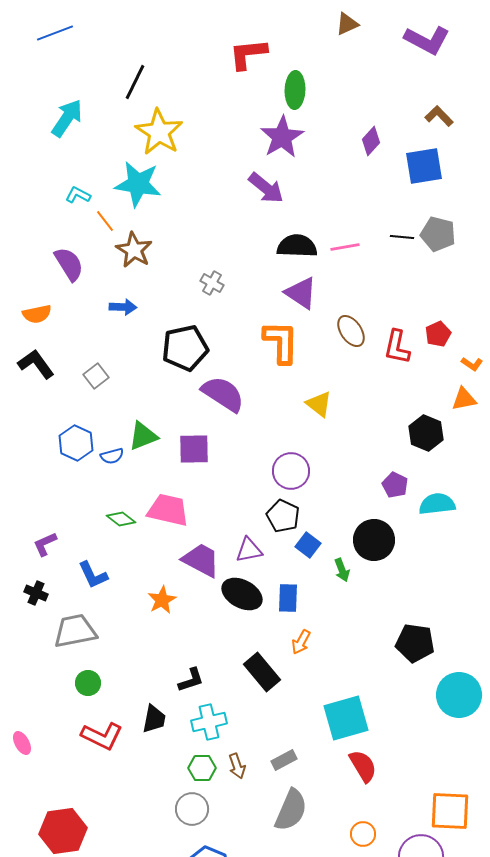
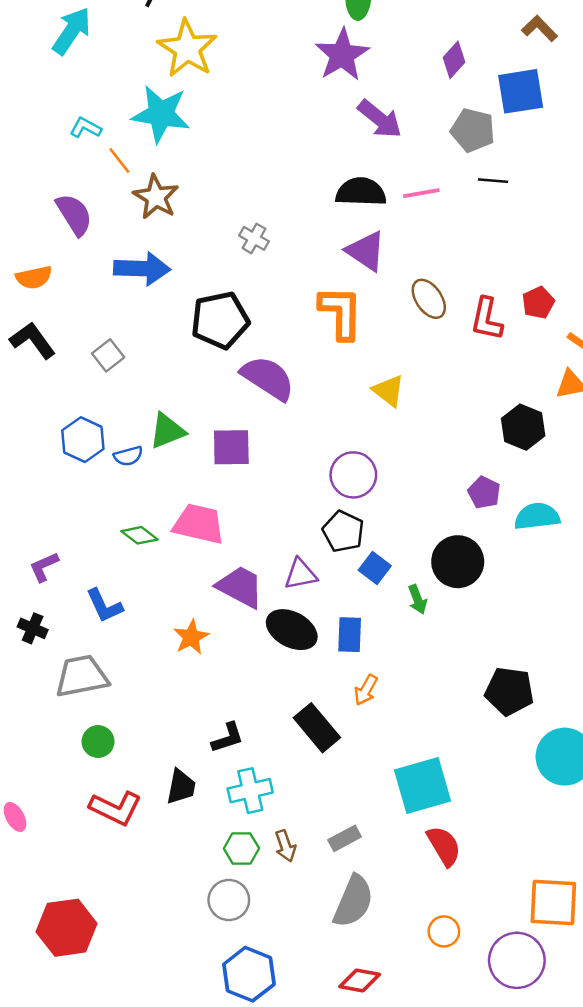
purple arrow: (266, 188) -> (380, 119), moved
gray pentagon: (438, 234) -> (473, 130), moved
blue arrow: (123, 307) -> (142, 269), size x1.6

